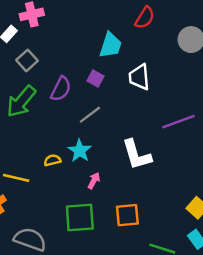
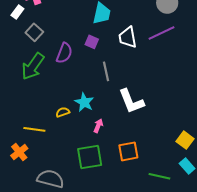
gray line: (90, 115) -> (106, 71), moved, turned -60
purple line: (178, 122) -> (161, 33), moved

